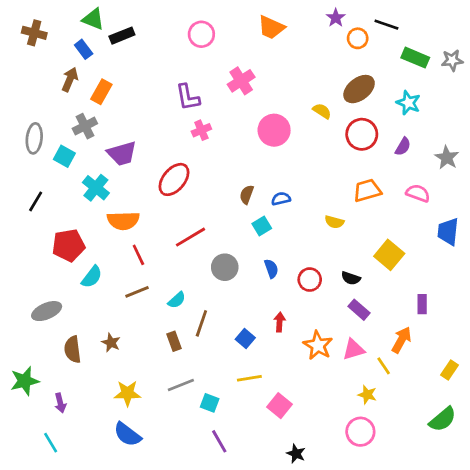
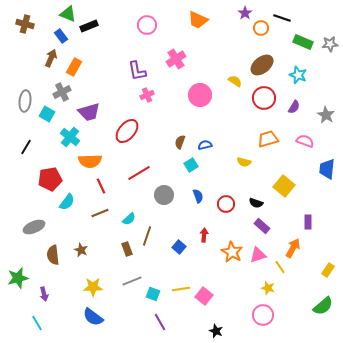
yellow line: (249, 378) -> (181, 289), moved

